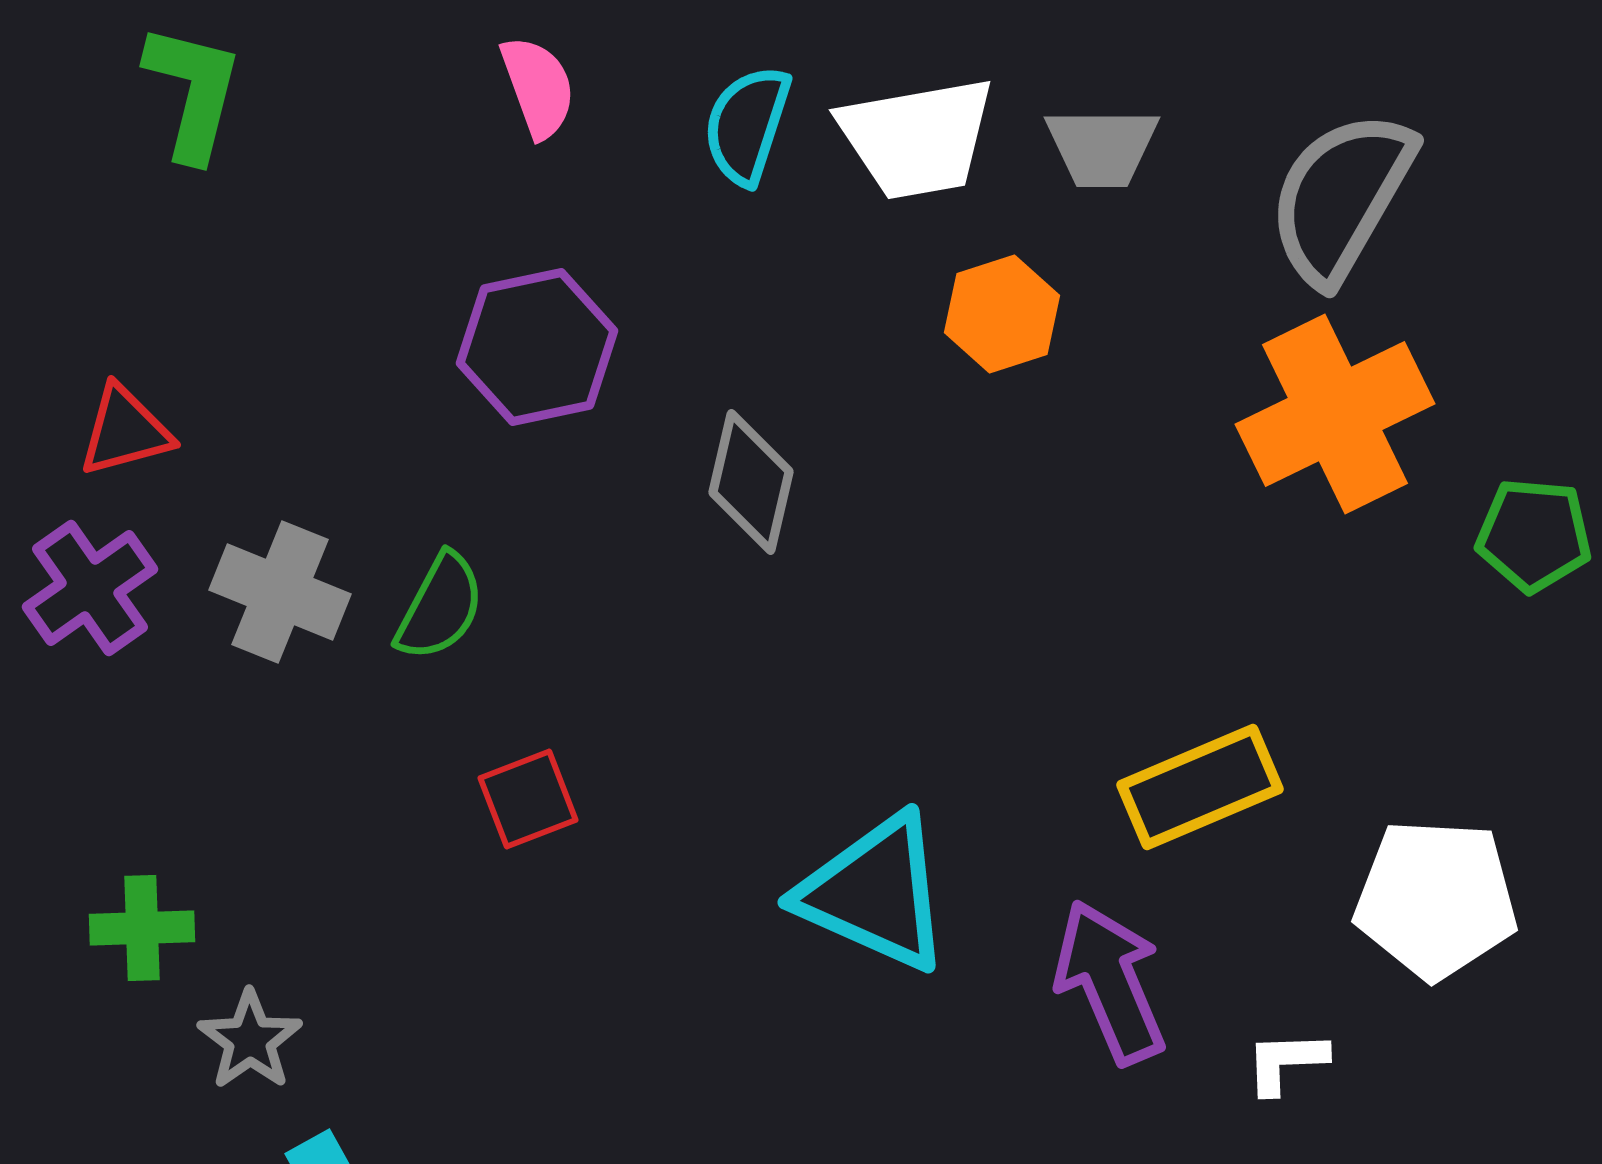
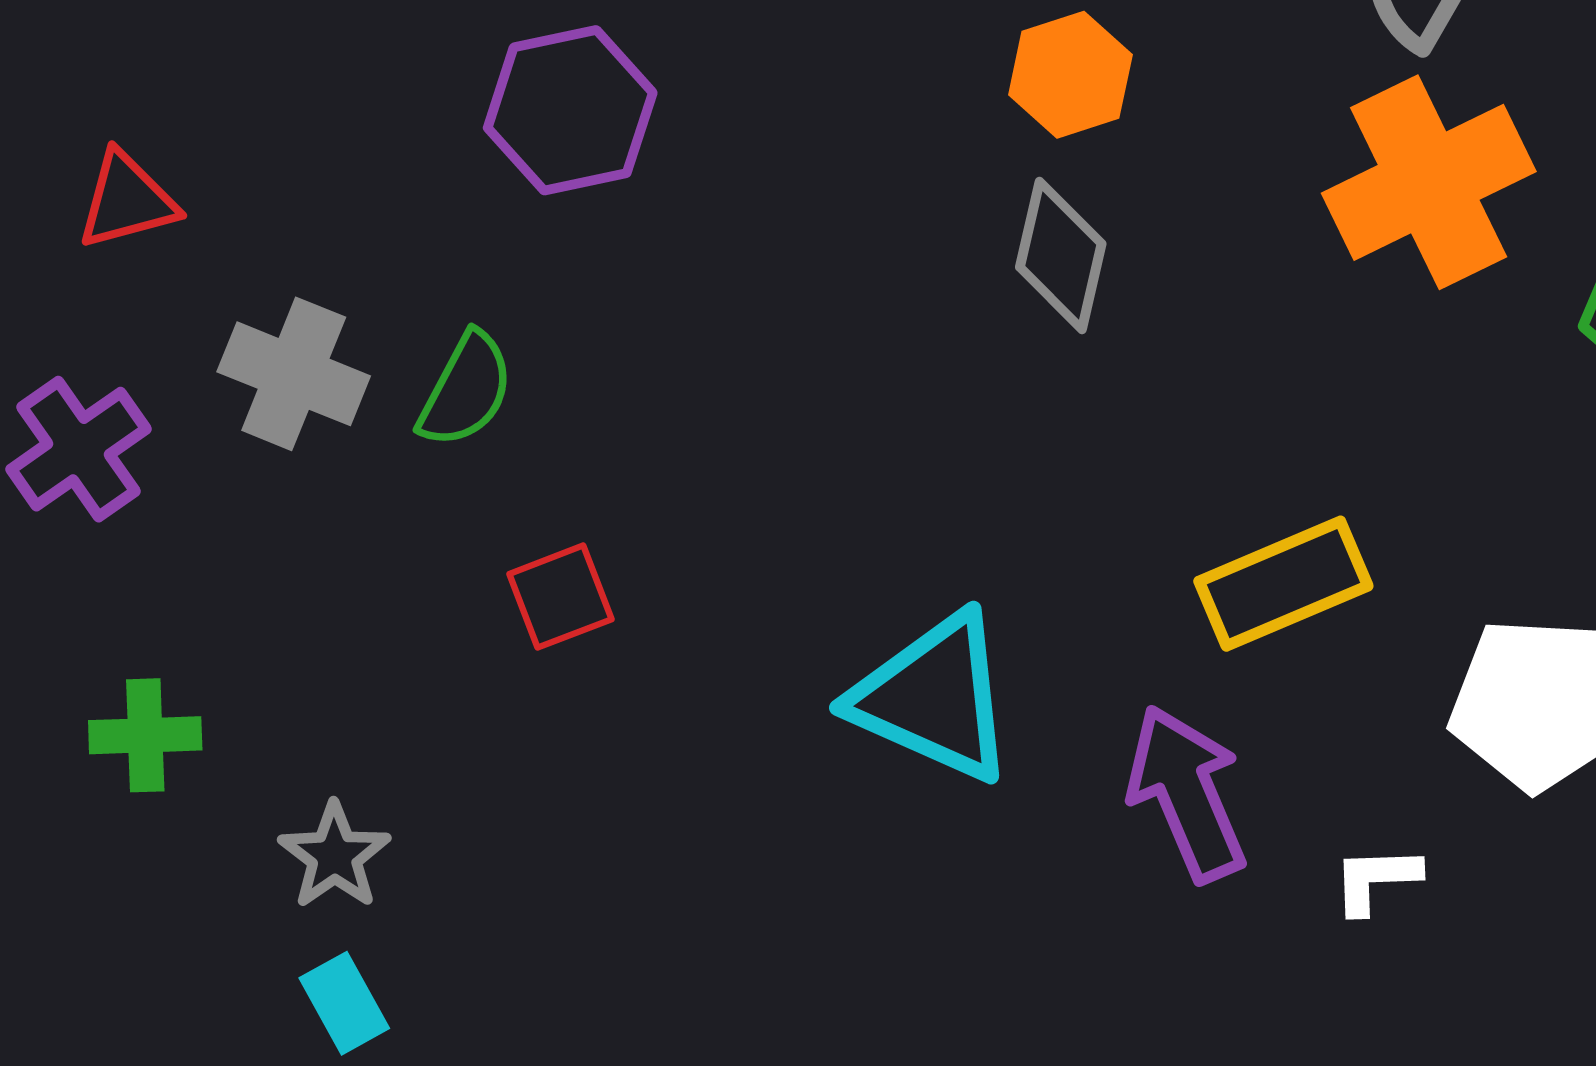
gray diamond: (751, 482) -> (1061, 255), moved
purple cross: (90, 588) -> (79, 449), moved
gray star: (250, 1040) -> (335, 856), moved

